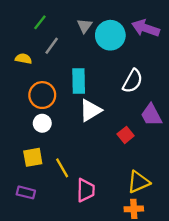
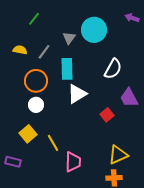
gray triangle: (84, 26) -> (69, 38), moved
purple arrow: (146, 28) -> (132, 18), moved, size x0.6
gray line: (52, 46) -> (44, 52), moved
yellow square: (33, 157) -> (28, 134), turned -30
purple rectangle: (26, 192) -> (13, 162), moved

